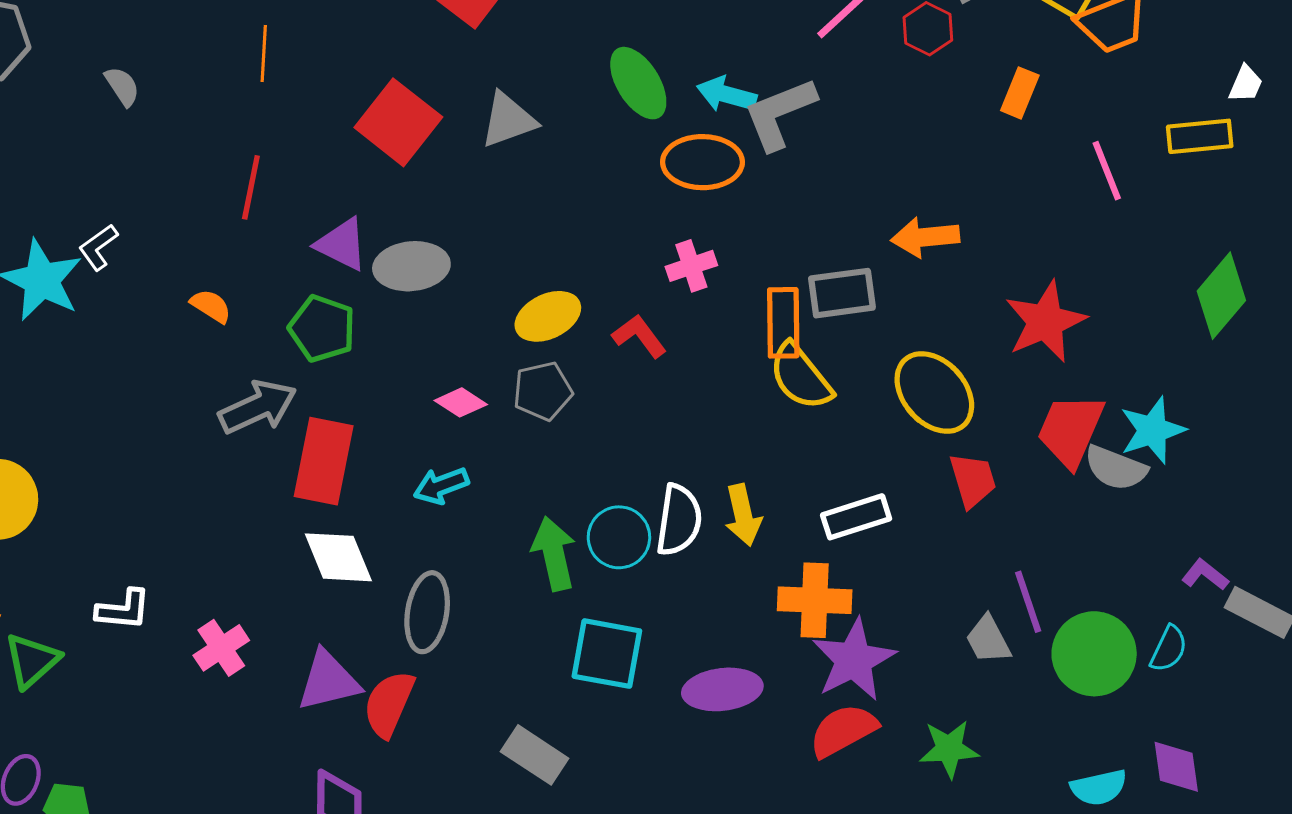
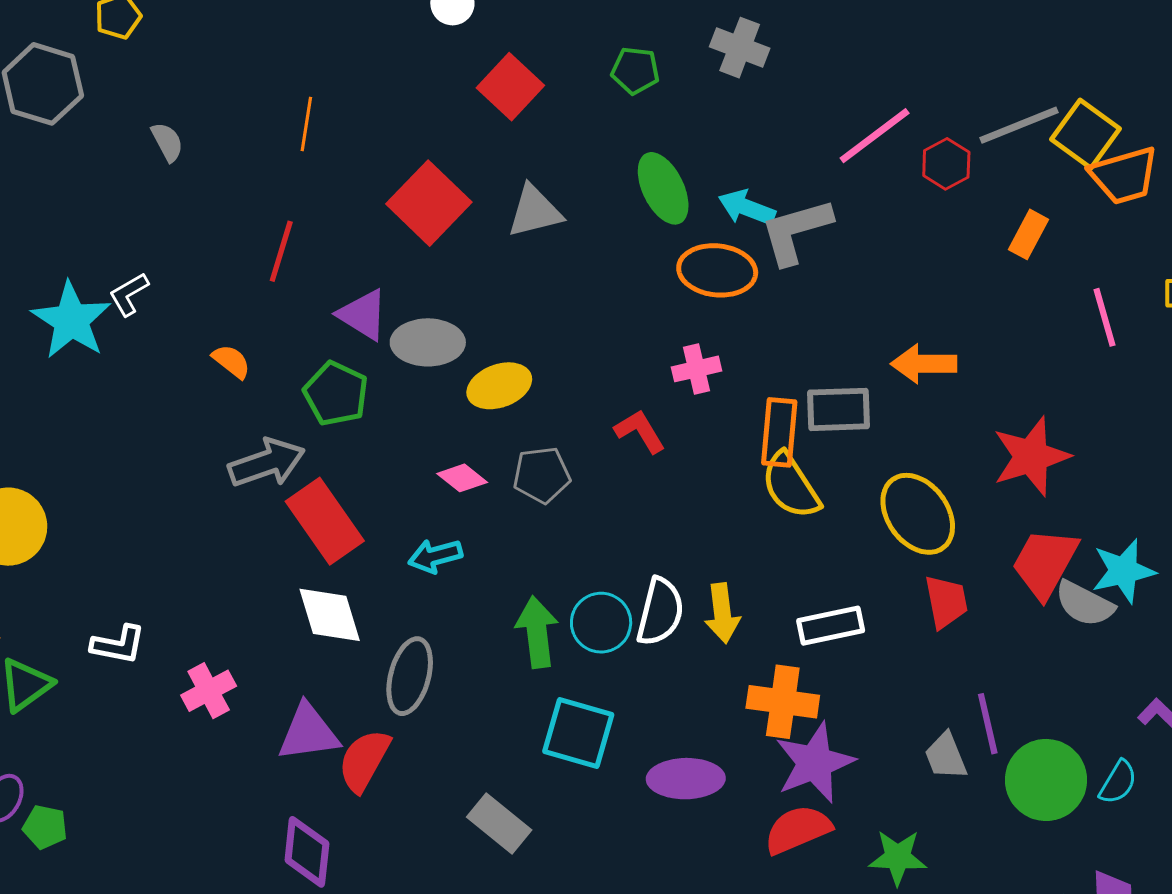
yellow ellipse: (548, 316) -> (499, 386), moved
red rectangle: (324, 461) -> (325, 521), turned -52

